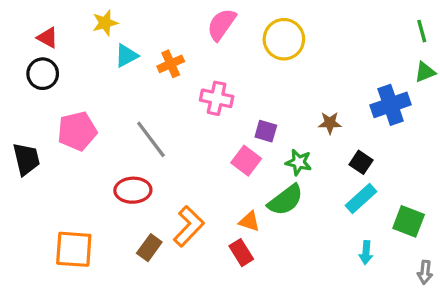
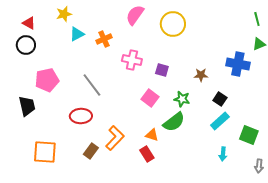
blue cross: (391, 105) -> (238, 64), turned 30
purple square: (266, 131) -> (162, 70), moved
black trapezoid: (26, 159) -> (27, 106), moved

